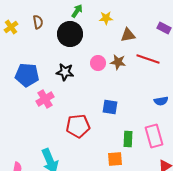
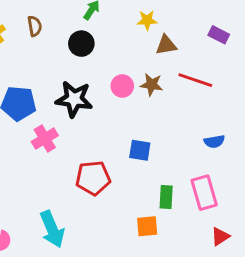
yellow star: (106, 18) -> (147, 20), moved
black circle: (70, 34) -> (81, 44), size x0.7
black star: (65, 72) -> (74, 99), size x1.4

